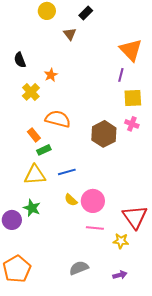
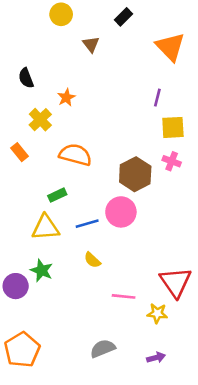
black rectangle: (86, 13) -> (124, 17), moved
orange triangle: (131, 50) -> (170, 47), moved
orange rectangle: (34, 135) -> (20, 152), moved
pink circle: (93, 201) -> (121, 212), moved

